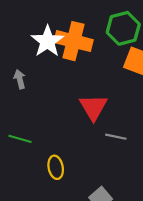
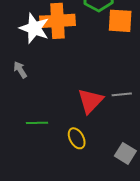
red triangle: (93, 107) -> (90, 101), moved, turned 32

